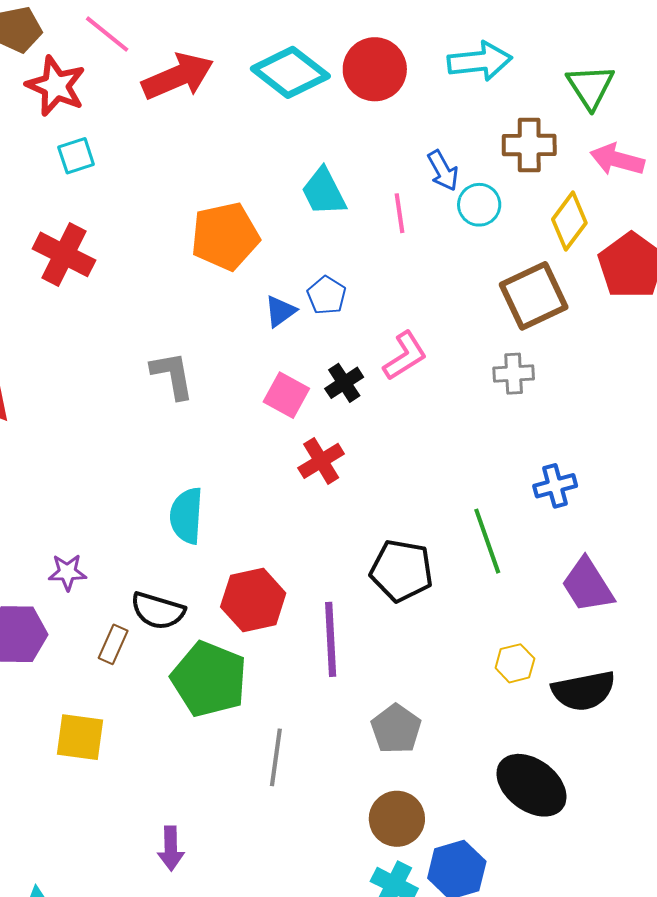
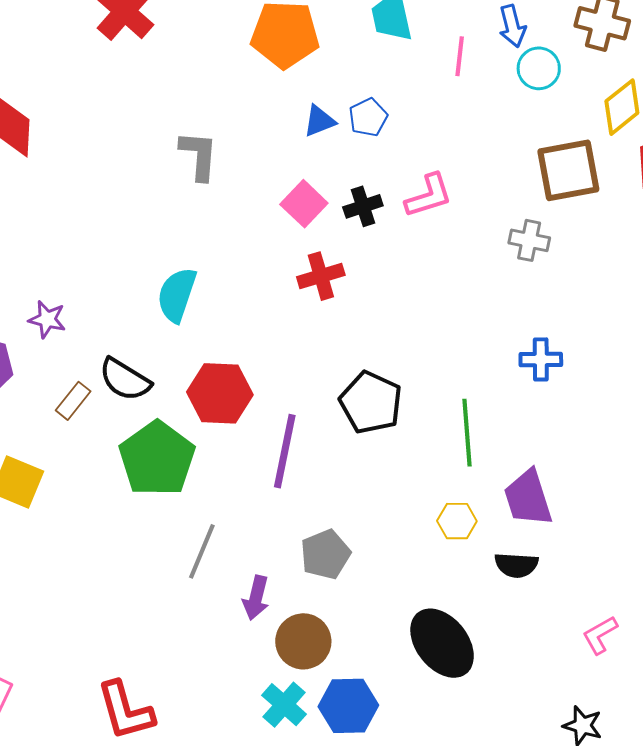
green line: (487, 541) -> (467, 433), moved
purple trapezoid: (588, 585) -> (528, 498), moved
black semicircle: (584, 691) -> (516, 565), size x0.7
purple arrow: (171, 848) -> (256, 598), moved

